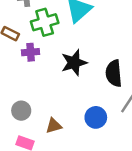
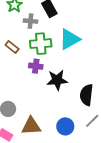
purple cross: (31, 52) -> (36, 66), moved
brown triangle: (54, 126) -> (31, 126), size x1.5

